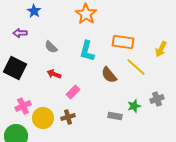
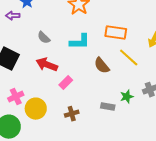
purple arrow: (20, 33) -> (13, 16), moved
cyan L-shape: (87, 51) -> (80, 42), turned -105
red arrow: (54, 74) -> (47, 65), size x1.5
brown cross: (68, 117) -> (72, 114), moved

